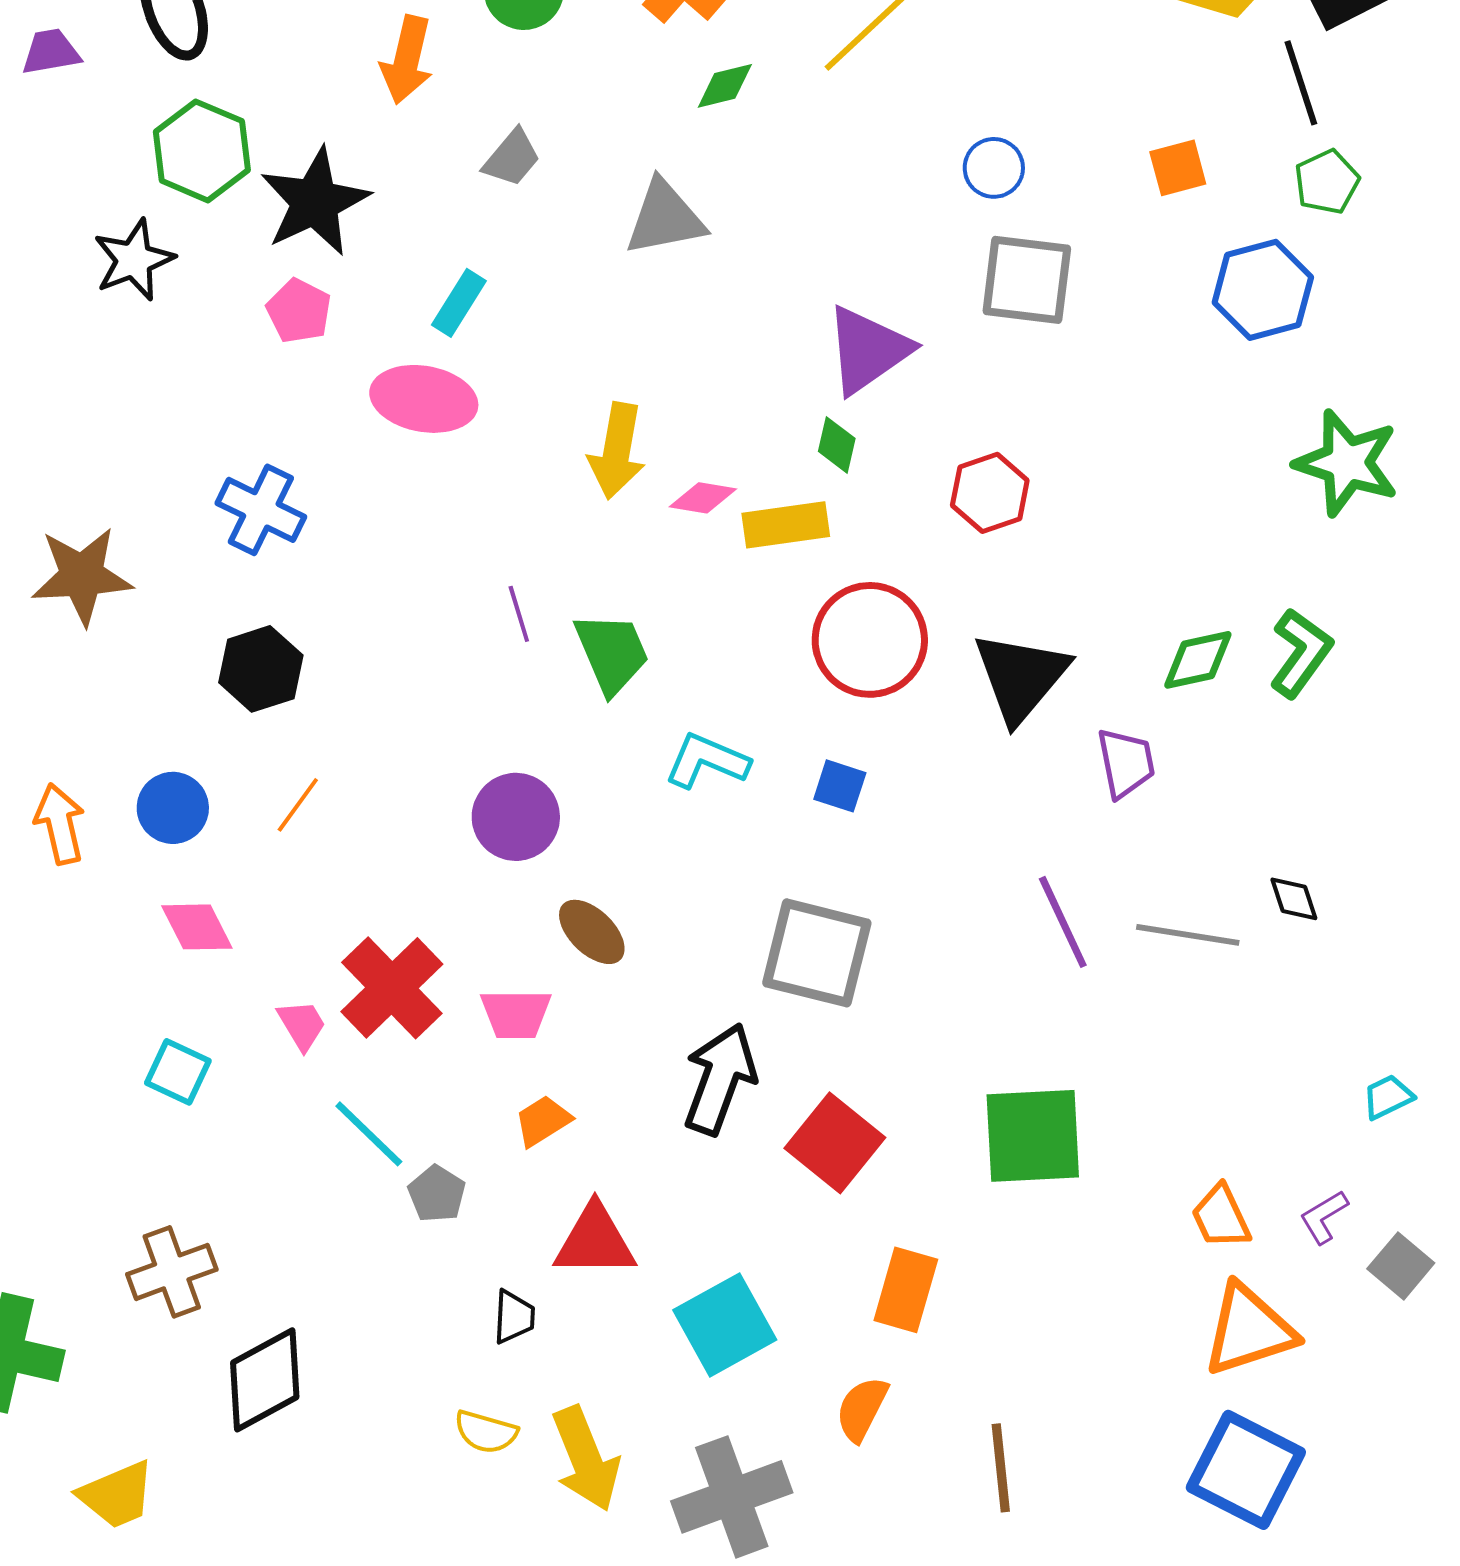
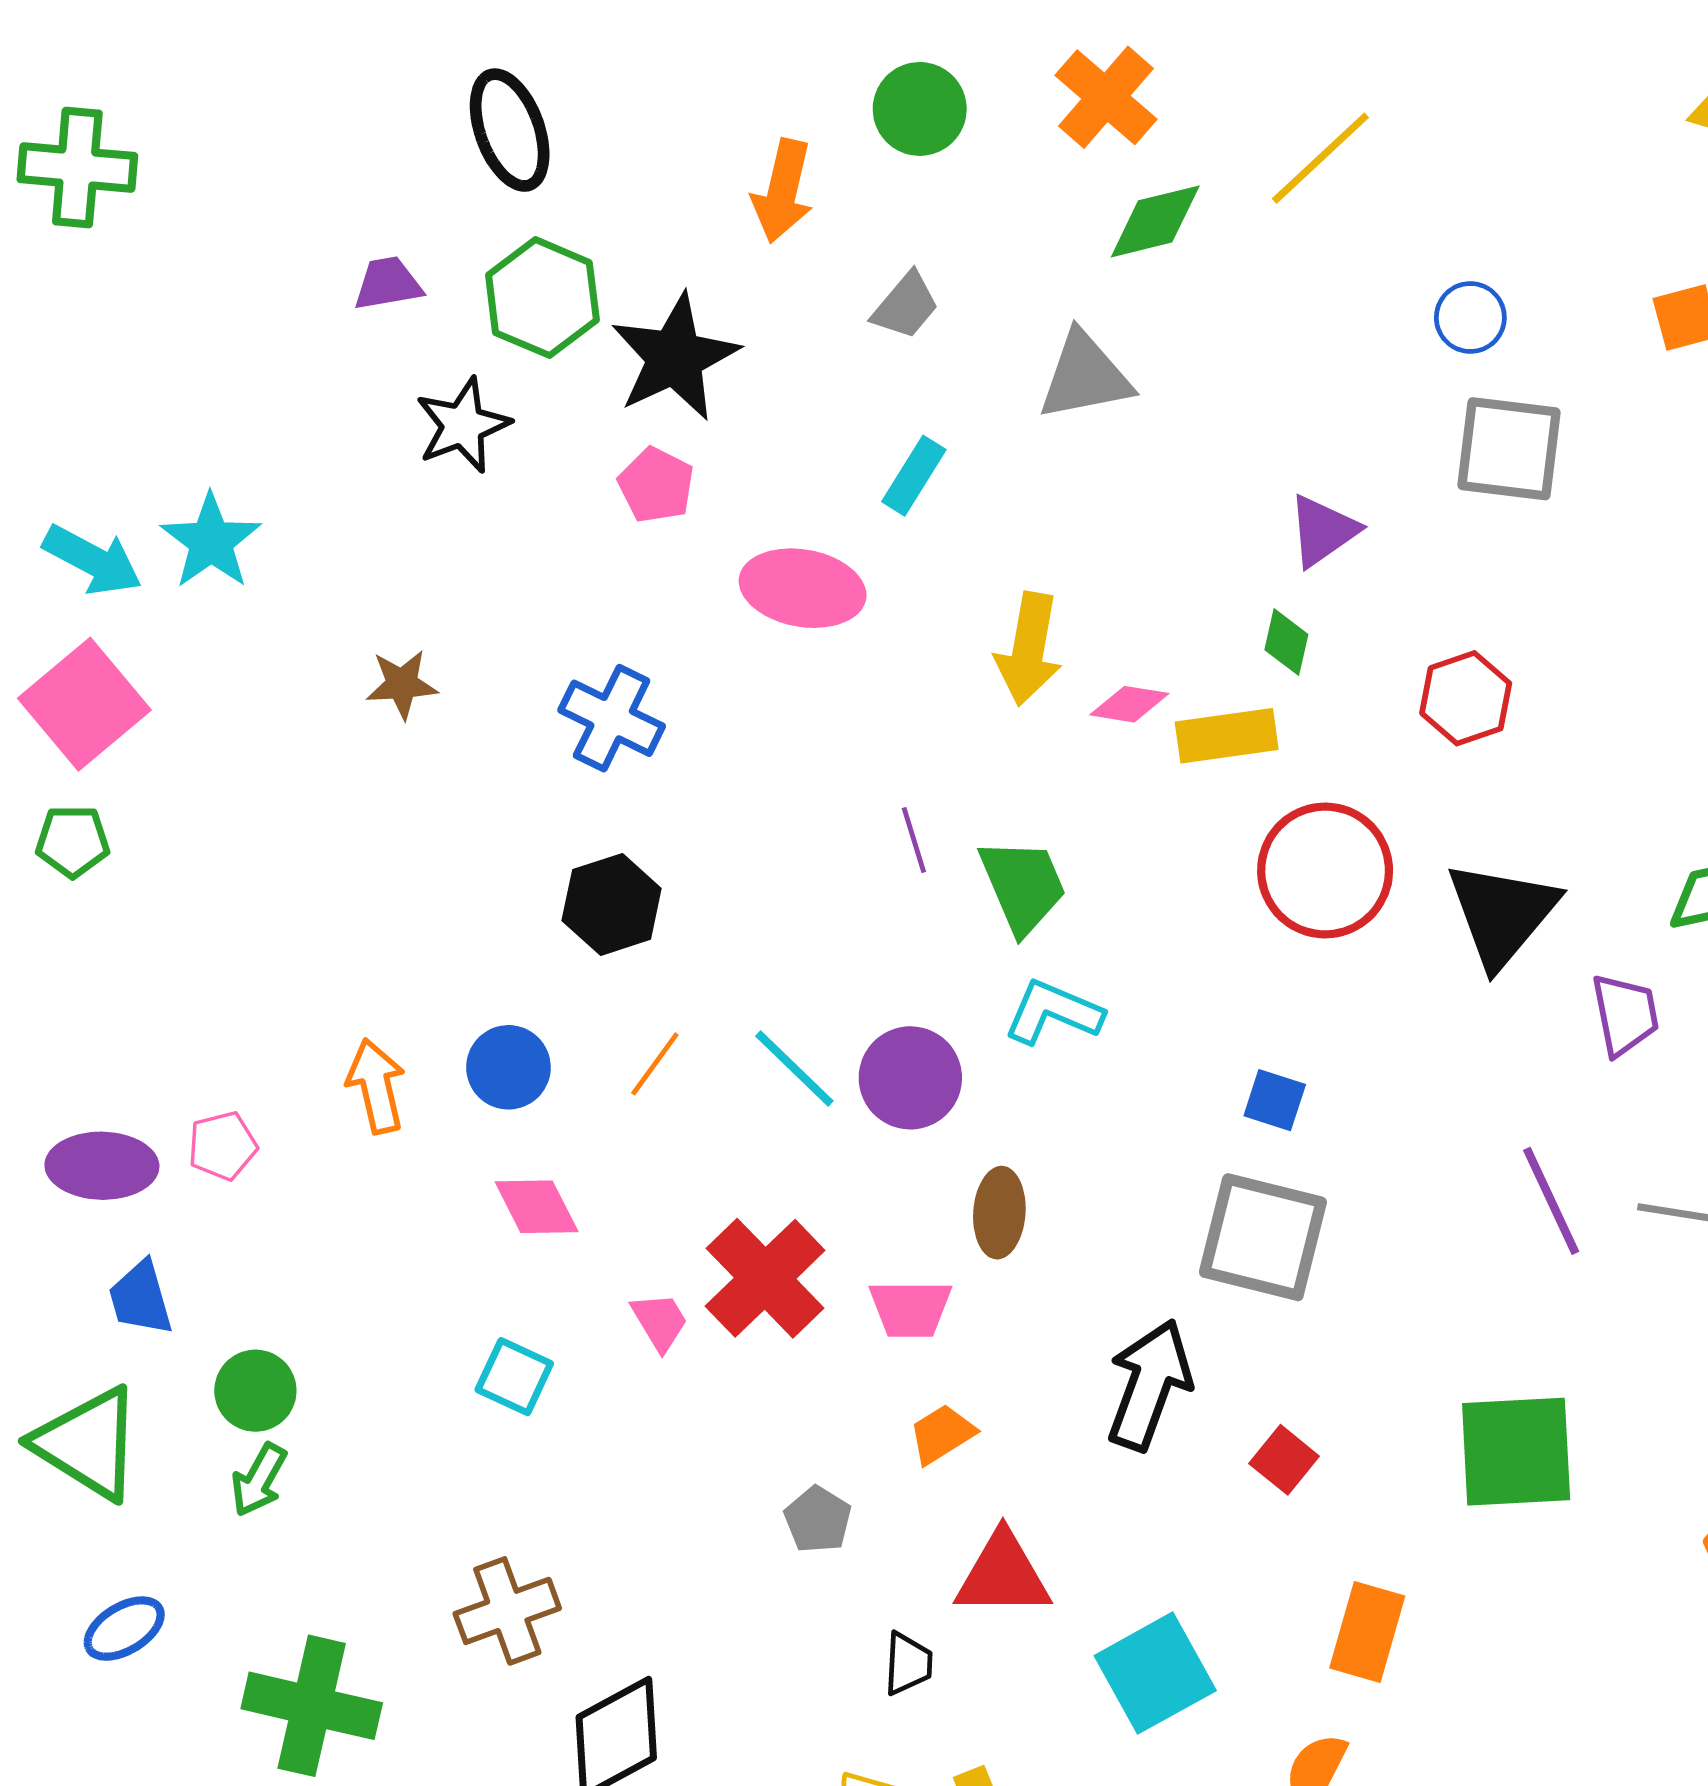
purple trapezoid: (51, 52) -> (388, 284), moved
green diamond: (725, 86) -> (1155, 221), size x1.4
cyan rectangle: (459, 303) -> (914, 476), moved
purple triangle: (868, 350) -> (1323, 531), size x0.7
brown star: (82, 576) -> (402, 684), moved, size x0.6
cyan L-shape: (707, 761) -> (1053, 1012), moved
blue square: (840, 786) -> (1275, 1100), moved
brown ellipse: (592, 932) -> (999, 1213), turned 50
cyan line: (369, 1134) -> (794, 1068), moved
red square: (835, 1143) -> (1284, 1460), size x0.6

